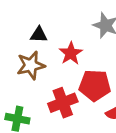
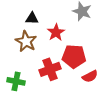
brown star: (31, 65) -> (26, 41), turned -30

